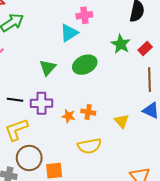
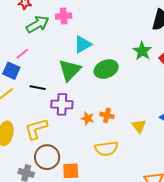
pink cross: (84, 15) -> (64, 16), moved
cyan triangle: (69, 33) -> (83, 44), moved
green triangle: (48, 68) -> (70, 70), size x1.4
black line: (15, 100) -> (38, 88), moved

